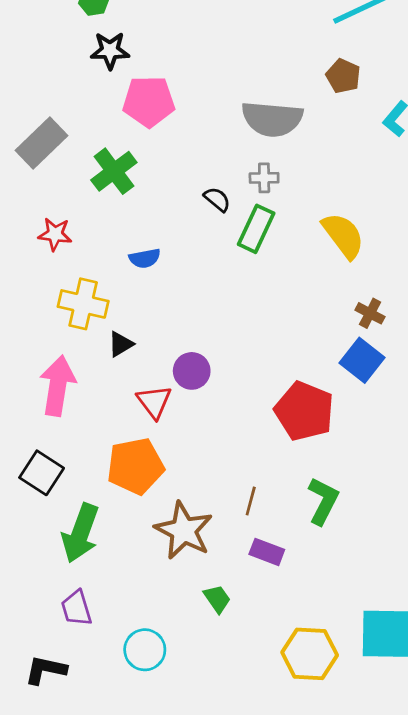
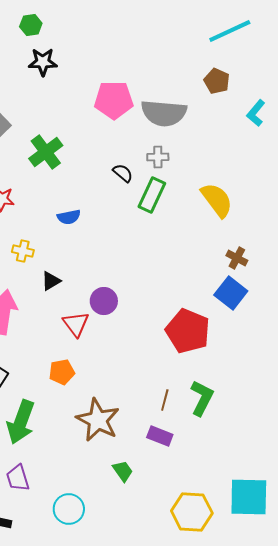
pink pentagon: (149, 101) -> (114, 100), moved
yellow cross: (83, 304) -> (23, 251), size x0.6
orange pentagon: (135, 466) -> (62, 372), size x0.6
brown line: (251, 501) -> (165, 400), moved

